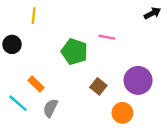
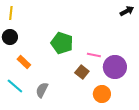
yellow line: (34, 16) -> (11, 13), moved
pink line: (107, 37) -> (94, 55), moved
orange rectangle: (36, 84) -> (24, 62), moved

